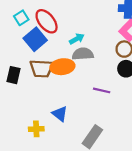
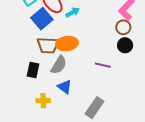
cyan arrow: (77, 39) -> (73, 12), moved
gray semicircle: (83, 54) -> (59, 65), moved, turned 126
black rectangle: (13, 75) -> (33, 70), moved

